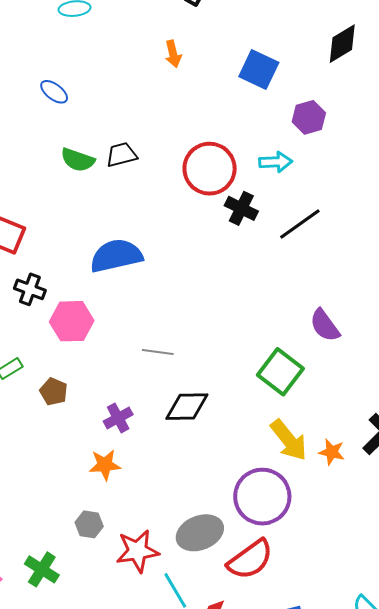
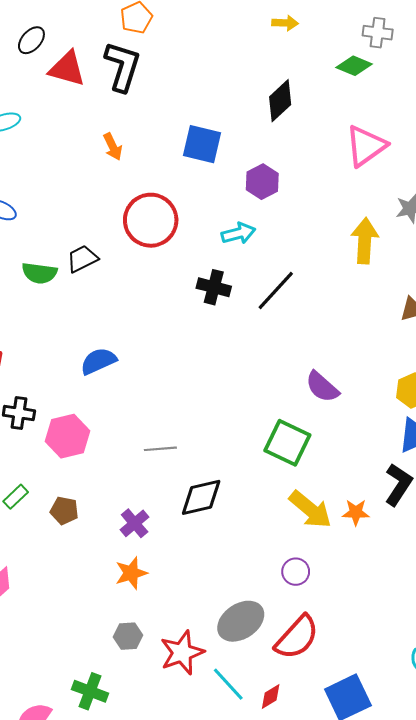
red circle: (210, 169) -> (151, 220), moved
blue semicircle: (116, 256) -> (98, 361), size x0.7
purple circle: (262, 497) -> (296, 572), size x0.5

